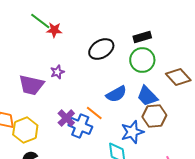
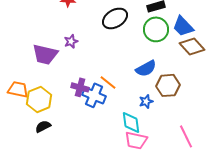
blue semicircle: (116, 94) -> (146, 68), moved
blue trapezoid: (147, 96) -> (183, 26), moved
purple cross: (66, 118) -> (80, 87), turned -30
blue star: (132, 132) -> (146, 101), size x0.6

